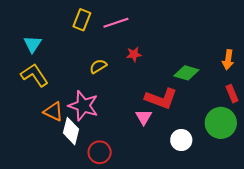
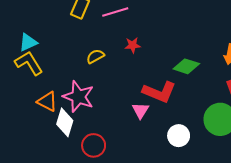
cyan triangle: (33, 44) -> (28, 42), moved, turned 30

